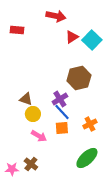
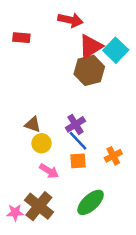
red triangle: (72, 37) -> (91, 46), size x1.5
brown hexagon: (79, 78) -> (89, 70), moved
green ellipse: (87, 158) -> (91, 202), moved
brown cross: (31, 164) -> (39, 206), size x1.6

